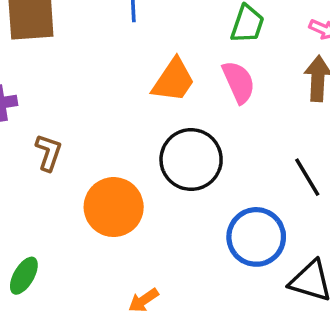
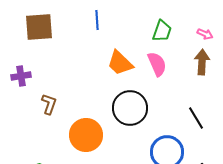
orange trapezoid: (173, 80) -> (120, 63), turned 100

